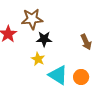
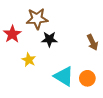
yellow star: (38, 59) -> (29, 60), moved

